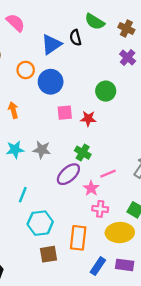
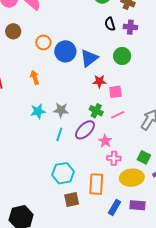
black semicircle: (76, 38) -> (110, 24), moved
blue triangle: (51, 44) -> (89, 58), moved
purple cross: (128, 58) -> (130, 27), turned -32
green circle: (106, 91) -> (122, 56), moved
pink square: (65, 113) -> (115, 92), moved
pink line: (108, 174) -> (118, 115), moved
cyan line: (23, 195) -> (59, 134), moved

